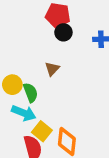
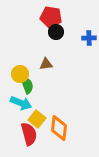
brown triangle: (52, 69) -> (46, 64), turned 40
yellow circle: (12, 85) -> (20, 74), moved

